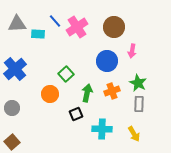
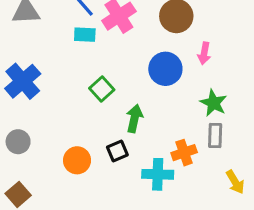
cyan rectangle: (38, 34) -> (85, 35), moved
orange cross: (112, 91) -> (184, 153), moved
orange circle: (50, 94) -> (77, 160), moved
yellow arrow: (134, 134) -> (235, 182), moved

